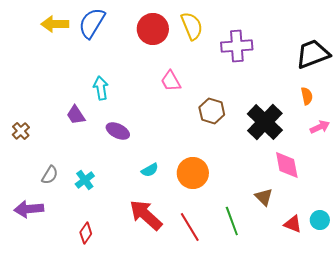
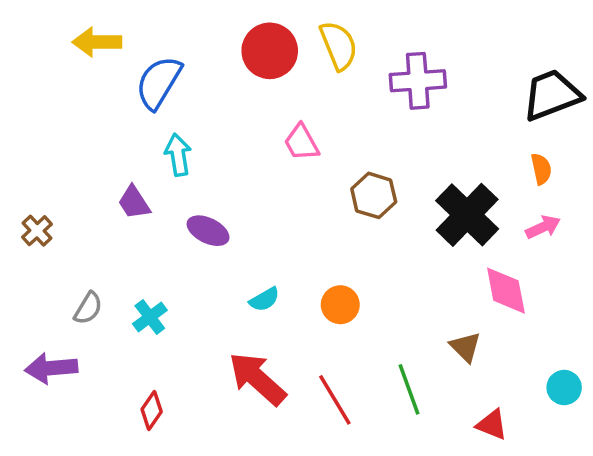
blue semicircle: (92, 23) -> (159, 83), moved
pink arrow: (320, 127) -> (543, 227), moved
orange circle: (193, 173) -> (340, 305), size x0.7
red triangle: (293, 224) -> (492, 425), moved

